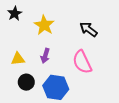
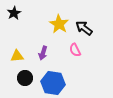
yellow star: (44, 25) -> (59, 24), moved
pink semicircle: (82, 62) -> (75, 50), moved, size x0.6

